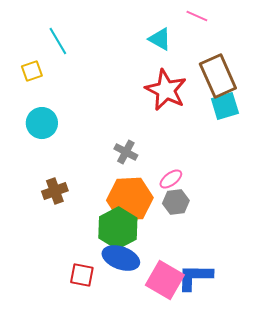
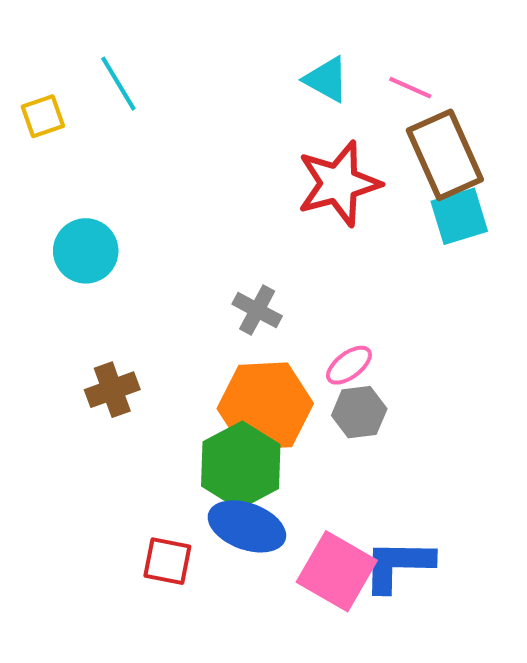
pink line: (197, 16) -> (410, 88), moved
yellow square: (32, 71) -> (43, 116), moved
red star: (166, 90) -> (339, 184), turned 30

